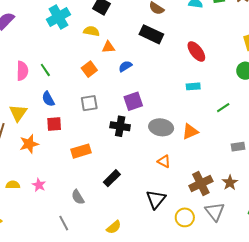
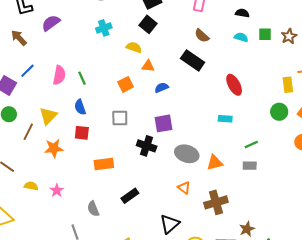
cyan cross: (58, 17) -> (104, 28), size x0.7
gray rectangle: (238, 147) -> (250, 166), moved
brown cross: (201, 183) -> (216, 202), moved
brown star: (230, 183) -> (247, 229), moved

